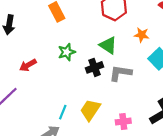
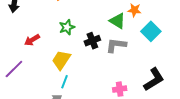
green triangle: (108, 45) -> (117, 21), moved
yellow trapezoid: (90, 110) -> (61, 60), moved

